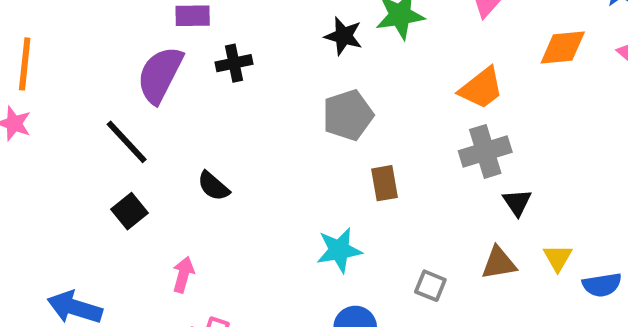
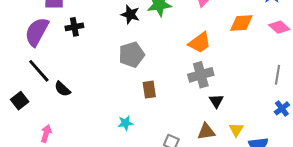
black line: (127, 142) -> (39, 71), moved
cyan star: (339, 250) -> (125, 123), size x0.7

